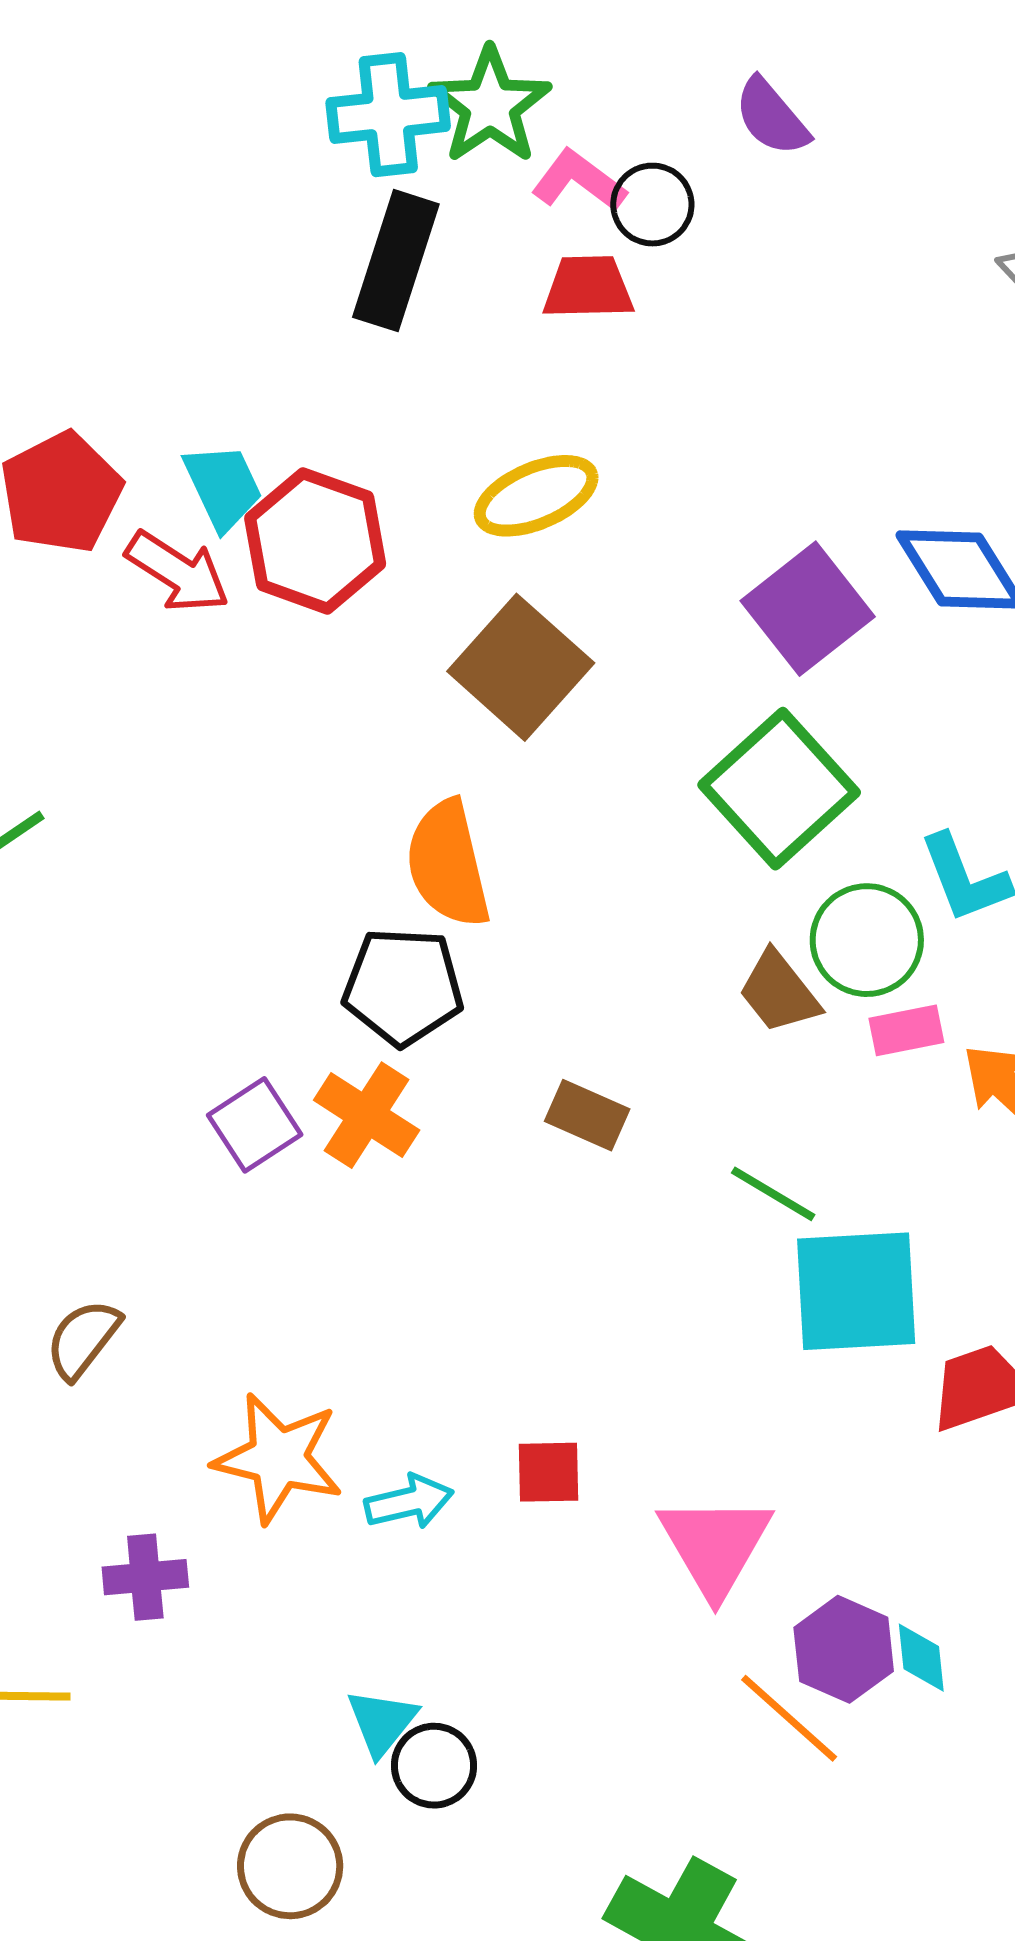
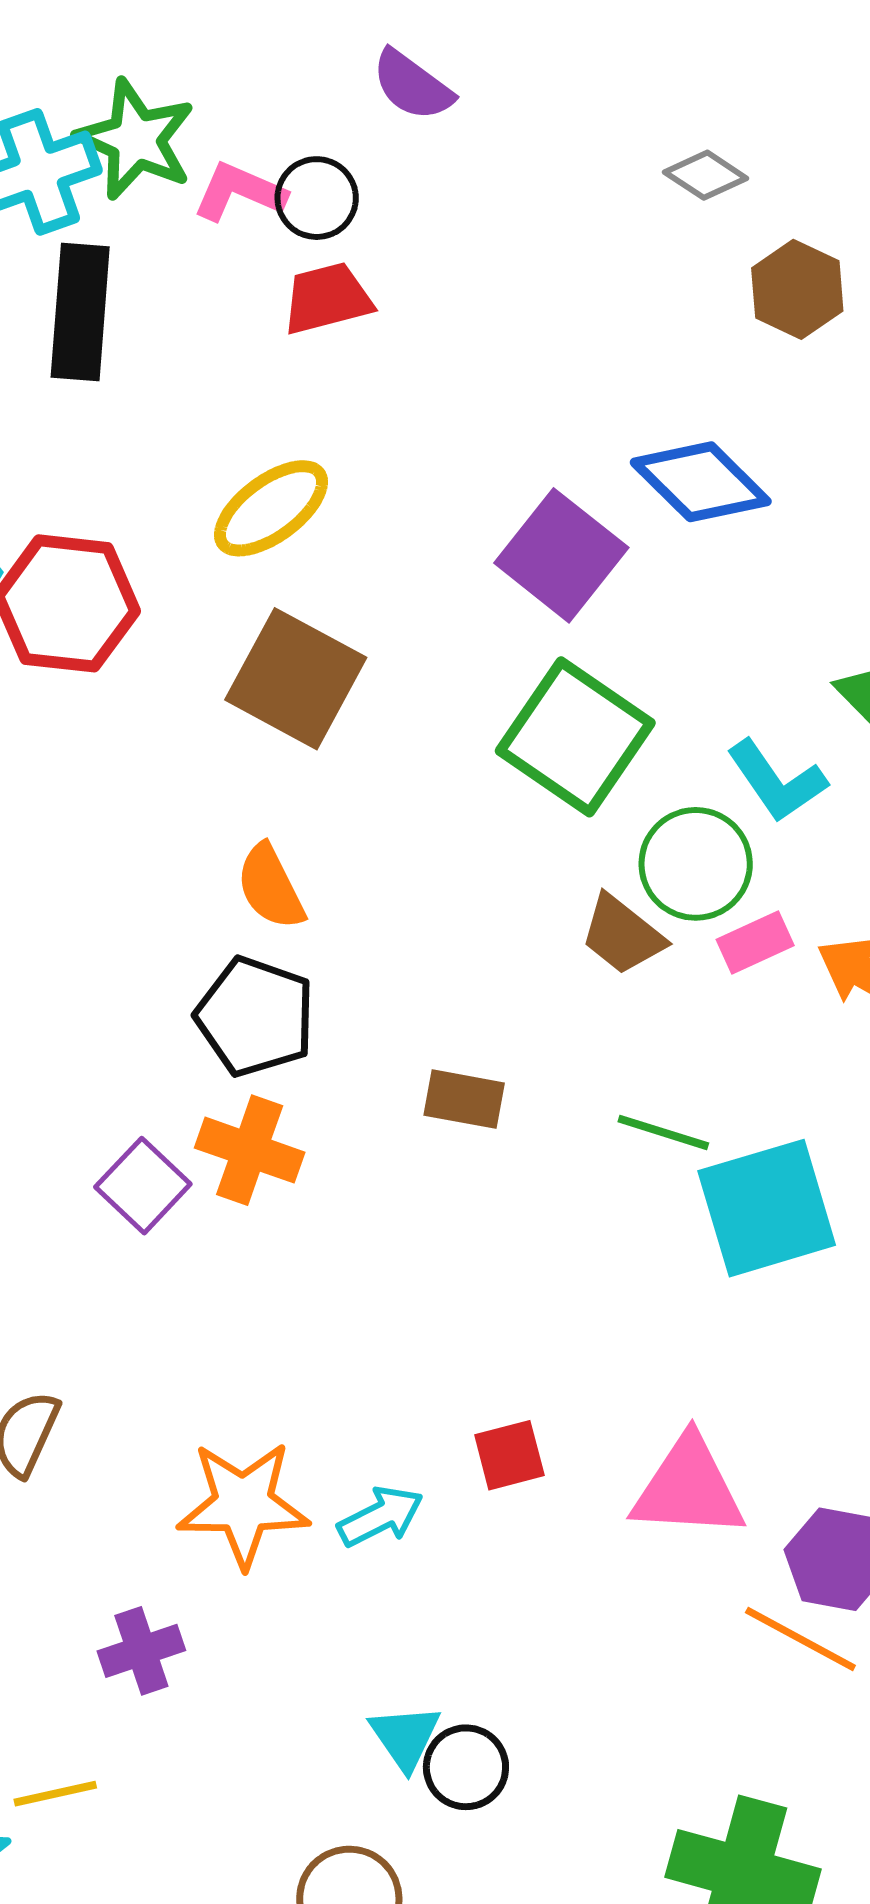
red trapezoid: (588, 287) -> (327, 298), moved
orange semicircle: (448, 864) -> (270, 887), size x0.7
black pentagon: (403, 986) -> (255, 1017), turned 30
pink triangle: (715, 1545) -> (688, 1488), turned -43

